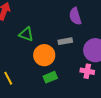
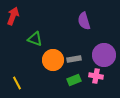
gray rectangle: (65, 41) -> (74, 59), moved
green rectangle: (50, 77) -> (74, 80), moved

